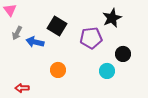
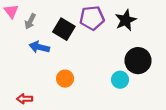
gray arrow: (17, 33) -> (30, 21), moved
purple pentagon: (91, 38) -> (92, 18), moved
black circle: (123, 54) -> (138, 61), size x1.5

